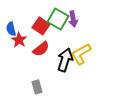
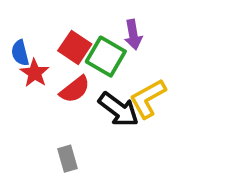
green square: (58, 19) -> (106, 57), moved
black arrow: (65, 60) -> (119, 109), turned 110

